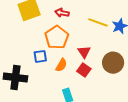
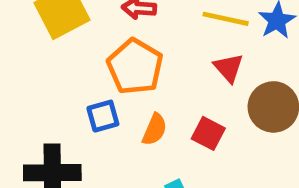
red triangle: (84, 52) -> (229, 68), moved

